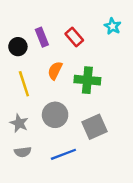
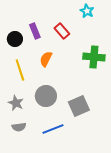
cyan star: (113, 26) -> (87, 11), moved
green cross: (87, 80) -> (94, 57), moved

